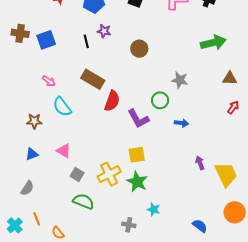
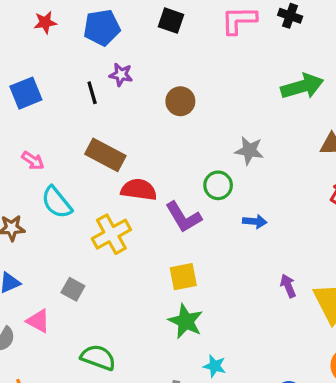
red semicircle: (112, 101) -> (139, 190), turned -100
pink triangle: (64, 151) -> (38, 321), moved
yellow cross: (109, 174) -> (111, 234), moved
gray square: (77, 175) -> (73, 289), moved

